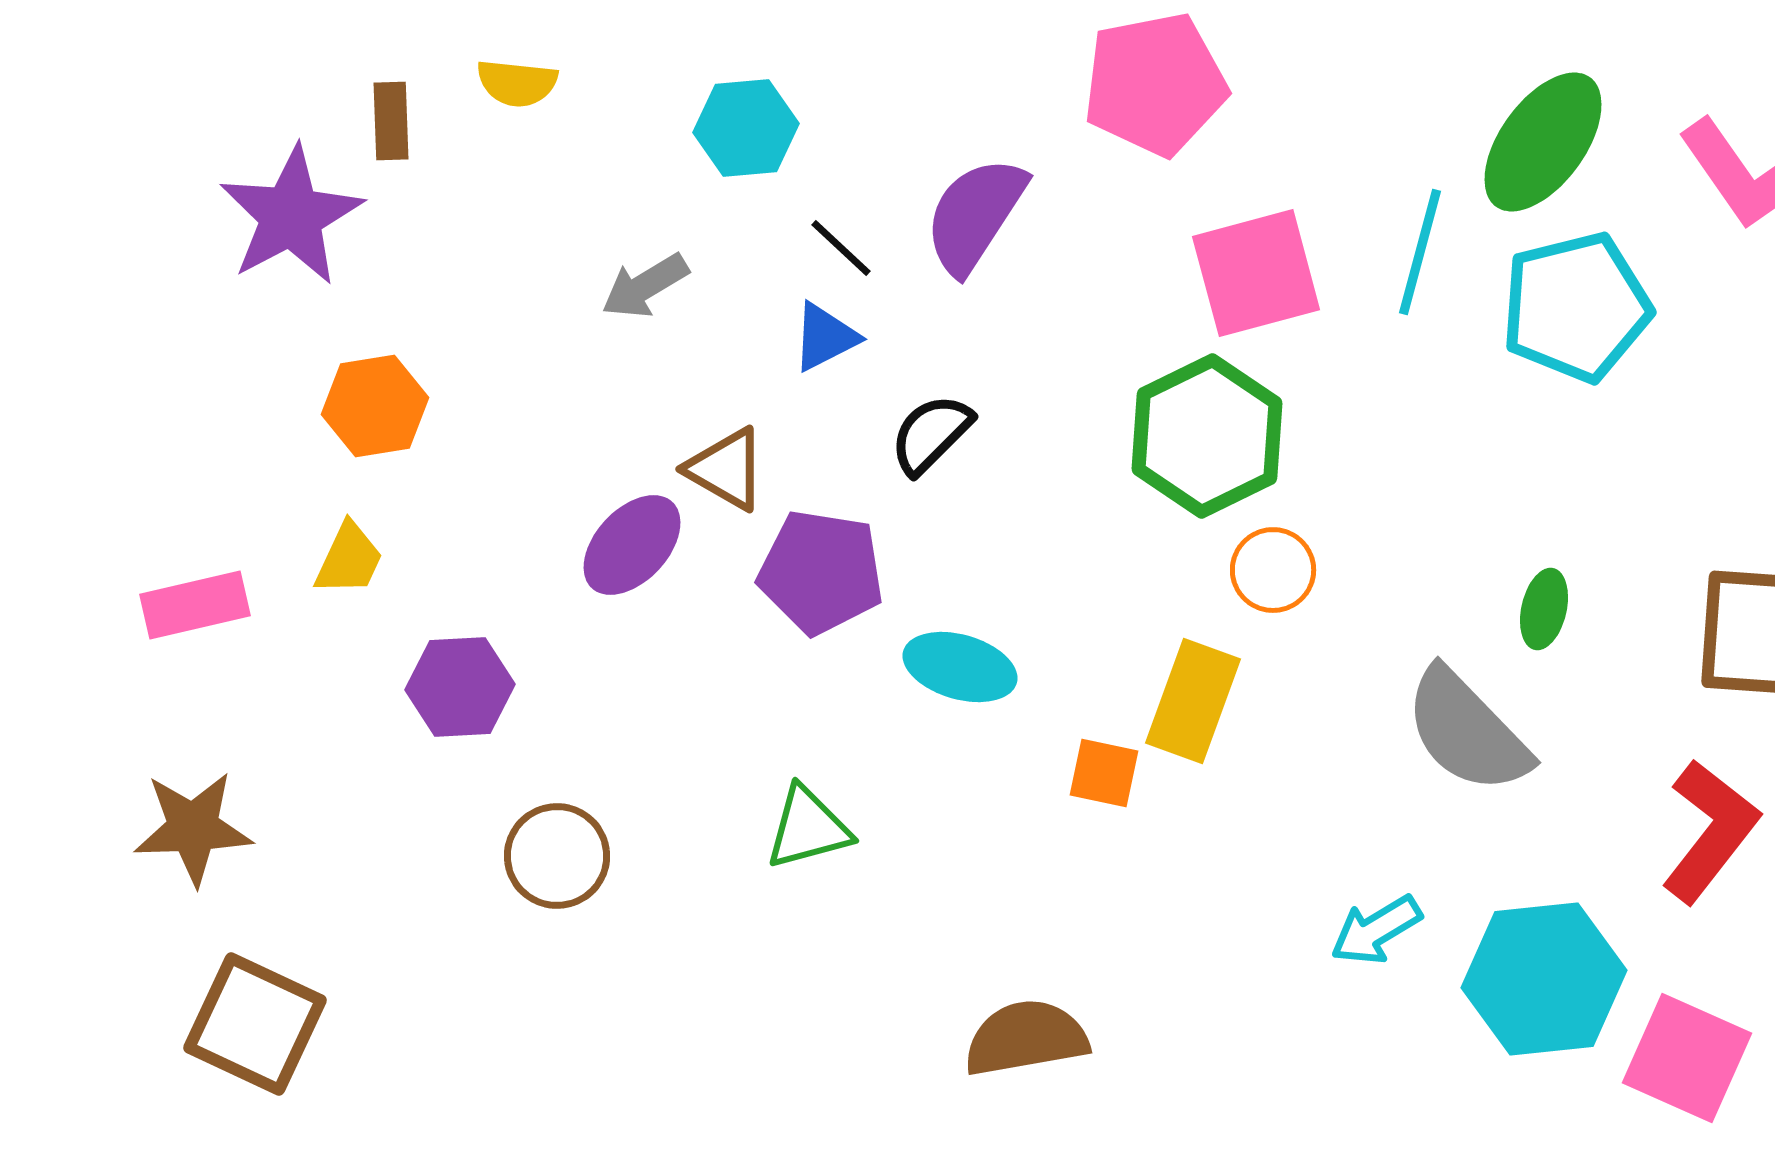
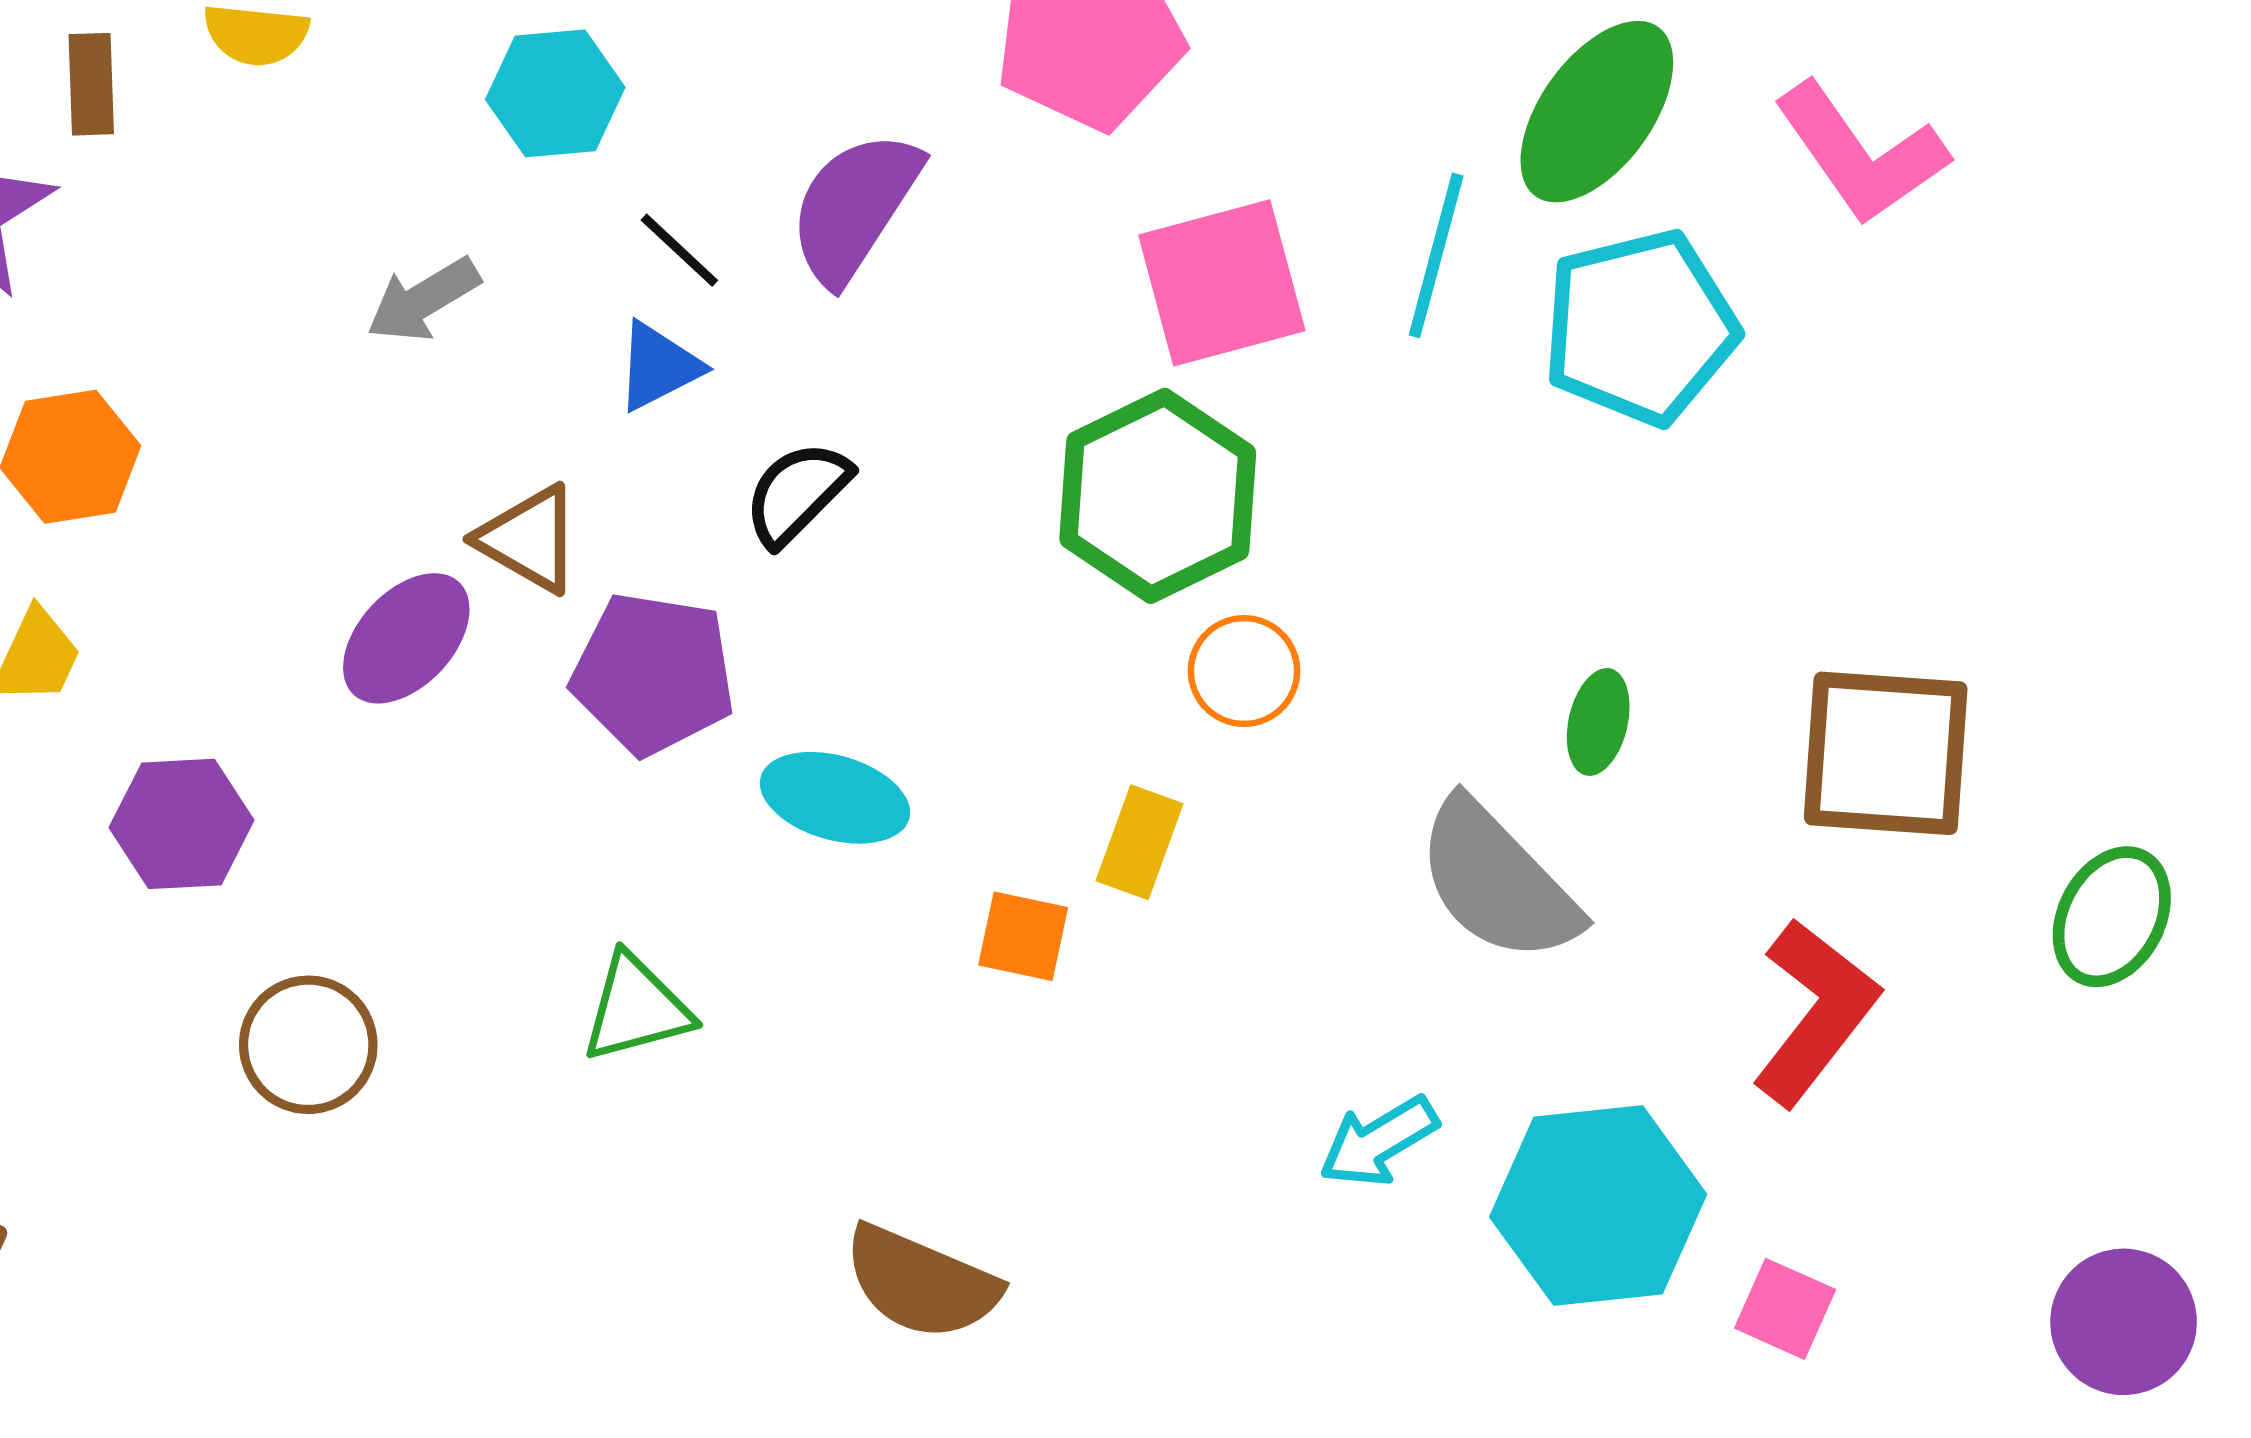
yellow rectangle: (1193, 701) -> (1139, 842), size x0.7
brown semicircle: (1026, 1038) -> (921, 1283), turned -147
pink square: (1687, 1058) -> (1785, 1309), size x0.6

